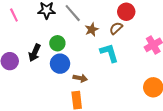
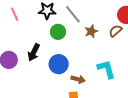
green circle: (57, 43) -> (58, 32), moved
cyan L-shape: (109, 53) -> (106, 69), moved

